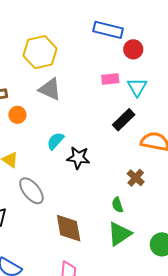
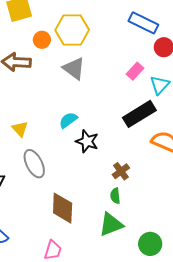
pink rectangle: (110, 79) -> (135, 71), turned -54
orange circle: (17, 115) -> (42, 40), moved
black rectangle: (124, 120) -> (139, 114), size x1.4
brown cross: (136, 178) -> (121, 171), moved

